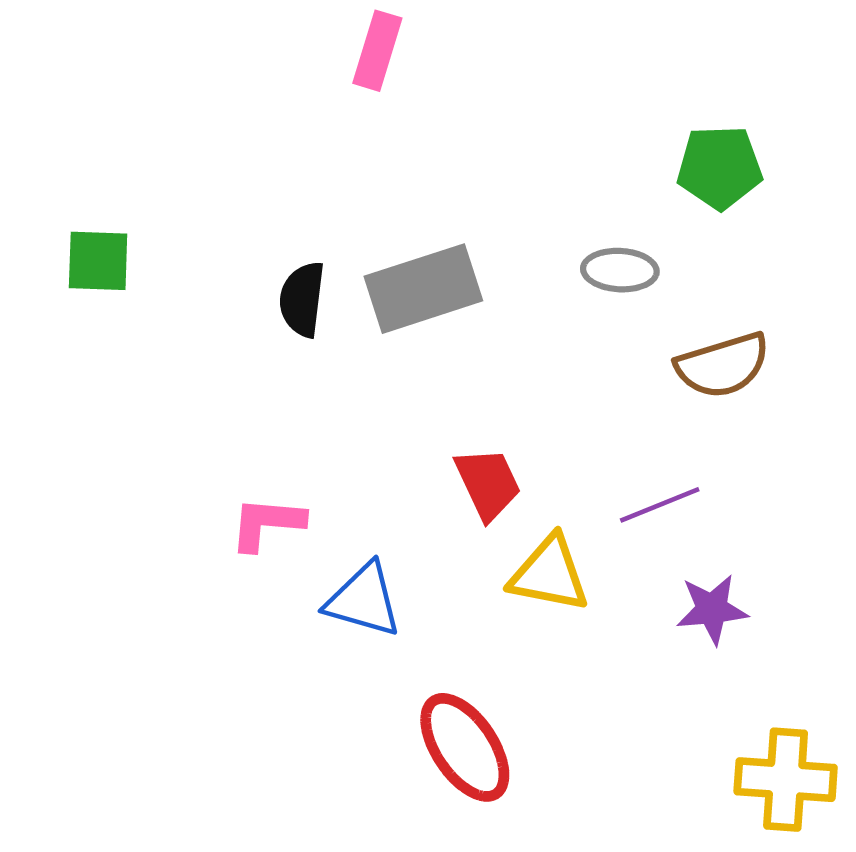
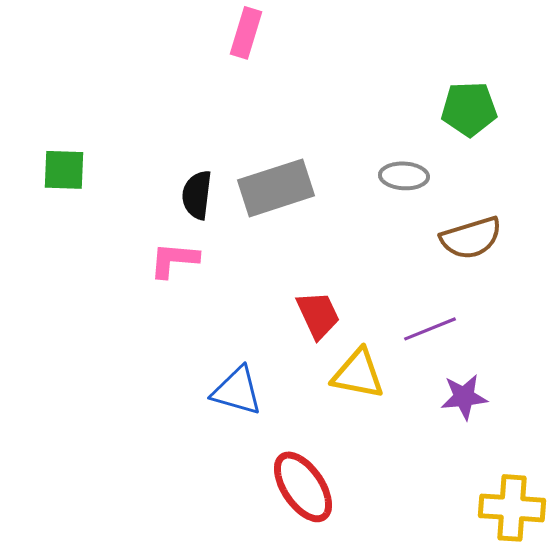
pink L-shape: (267, 523) -> (174, 260), moved

